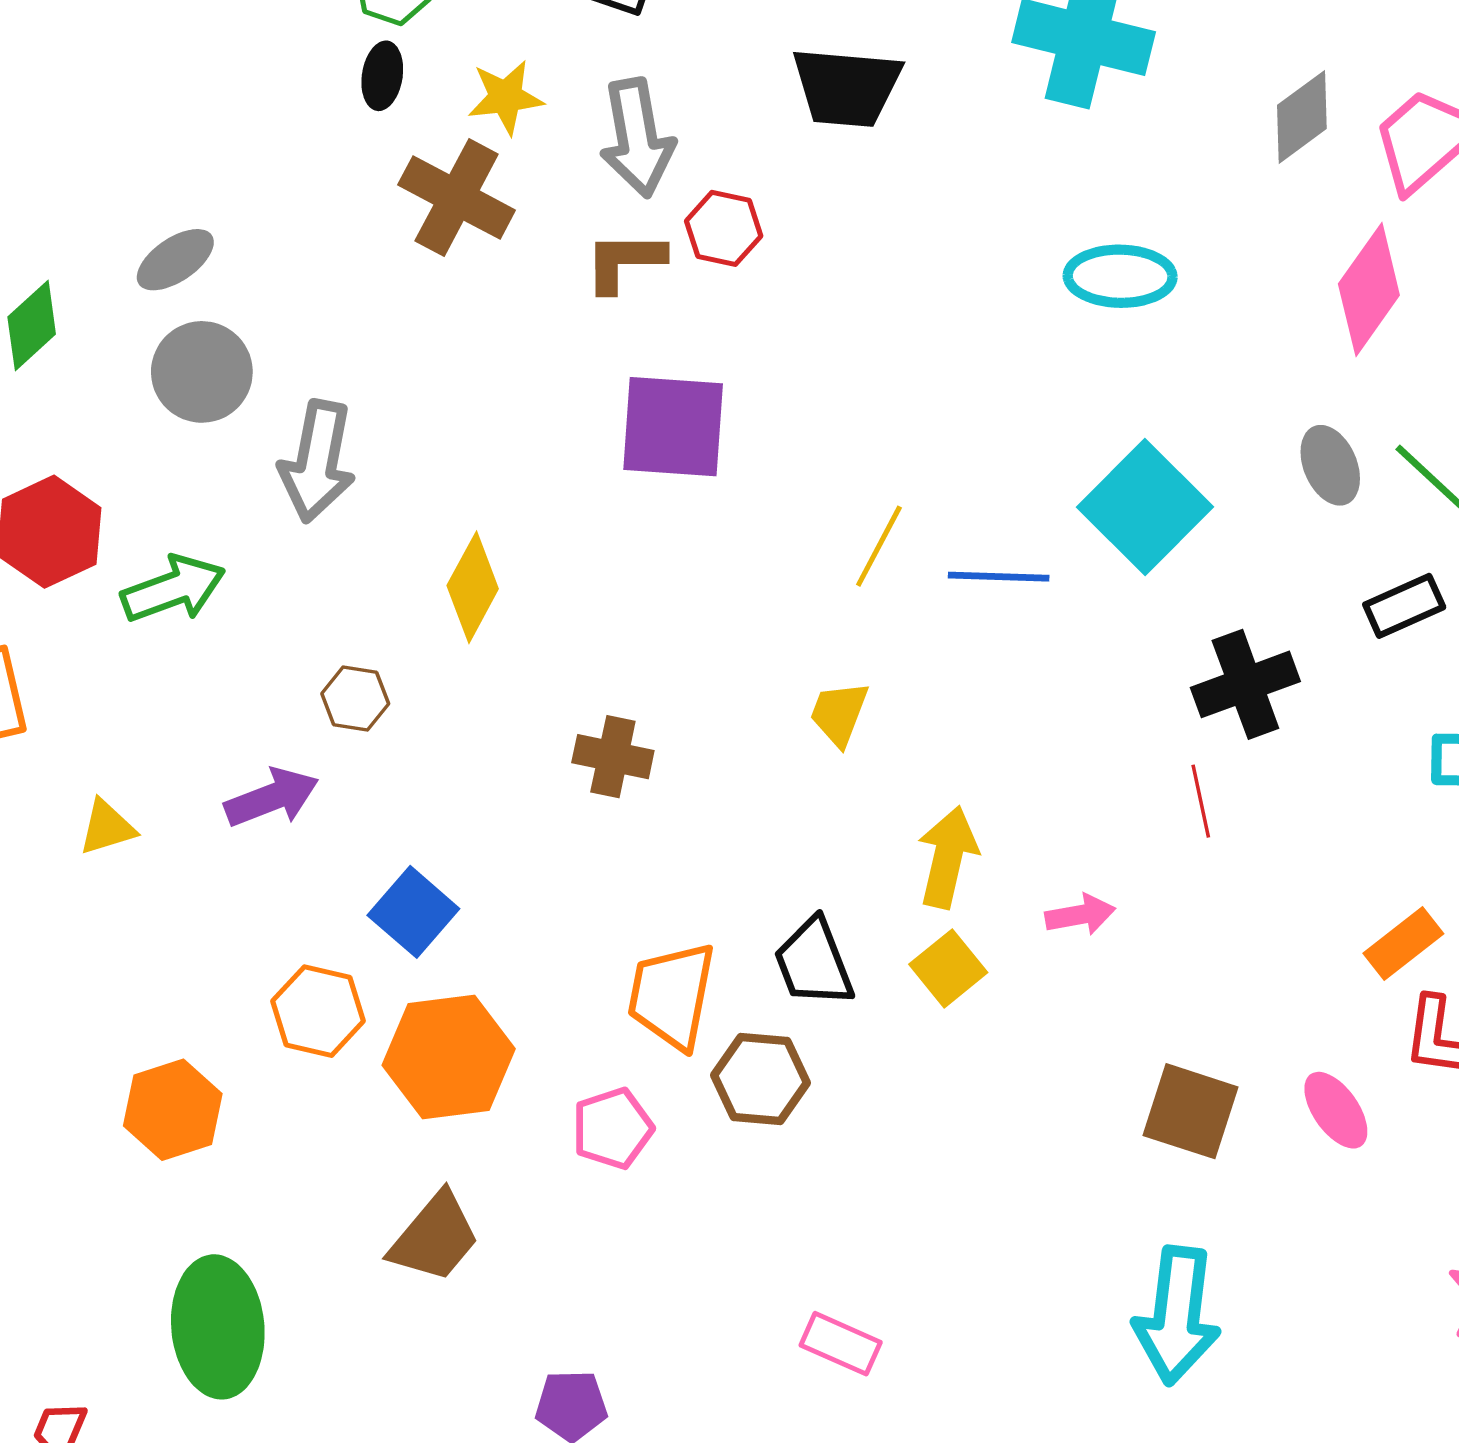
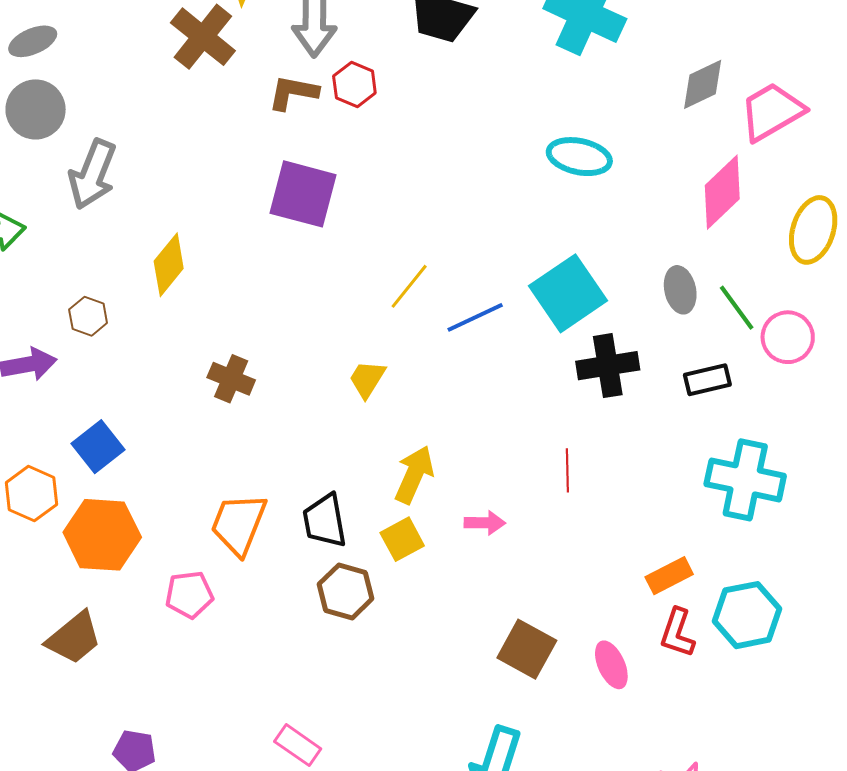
blue line: (999, 577) -> (475, 317), turned -38
black cross: (1245, 684) -> (608, 366), moved
brown hexagon: (760, 1079) -> (346, 591), moved

